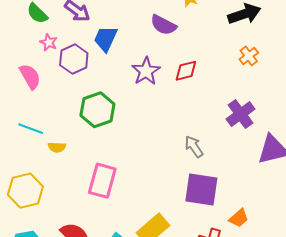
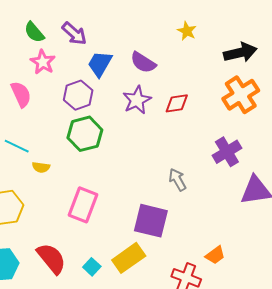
purple semicircle: (163, 25) -> (143, 62), moved
pink star: (49, 42) -> (43, 62), size x1.4
orange cross: (249, 56) -> (241, 95), size x1.8
purple hexagon: (74, 59) -> (78, 95), moved
purple square: (201, 189) -> (151, 221), moved

